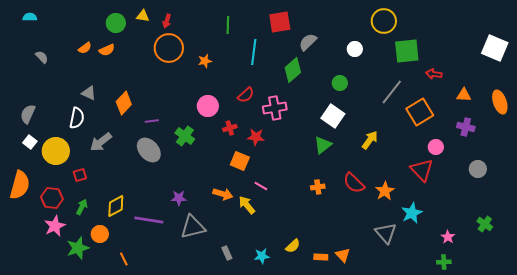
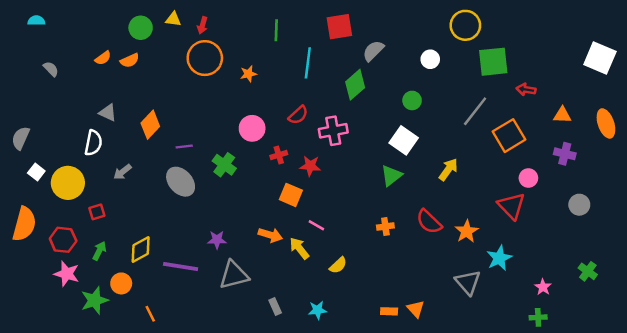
gray semicircle: (28, 114) -> (21, 138), moved
gray arrow: (101, 142) -> (122, 172), size x0.7
pink star: (55, 226) -> (67, 274), turned -30
yellow semicircle: (293, 246) -> (338, 265), moved

